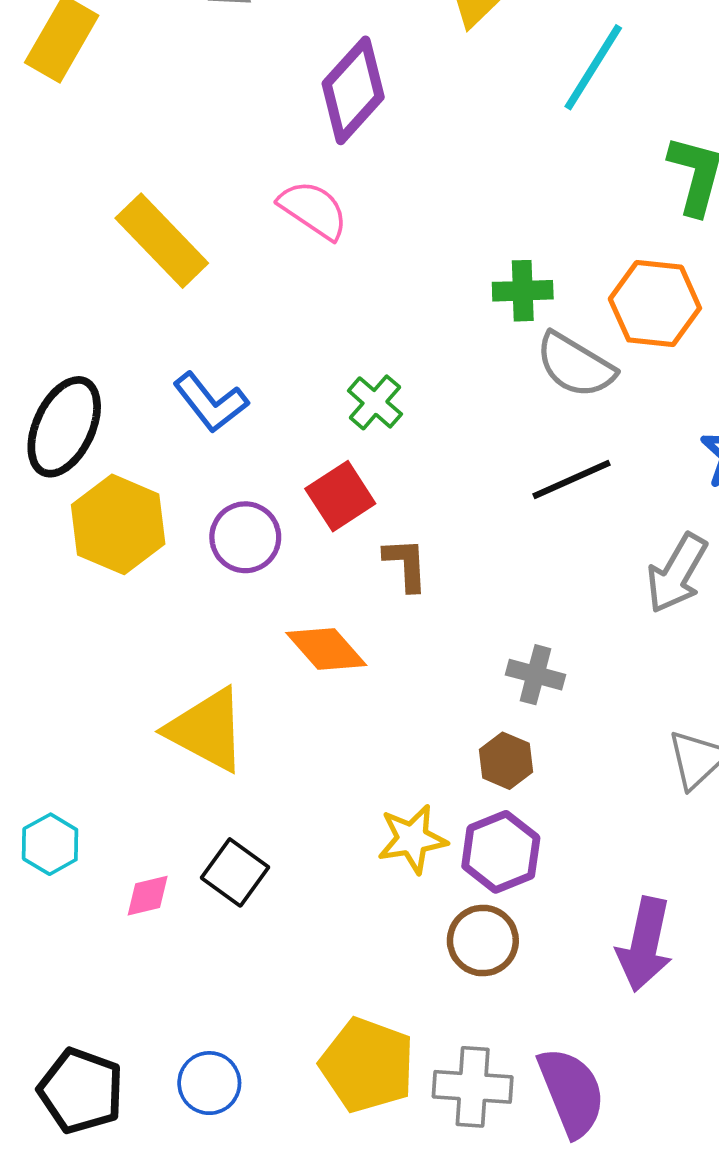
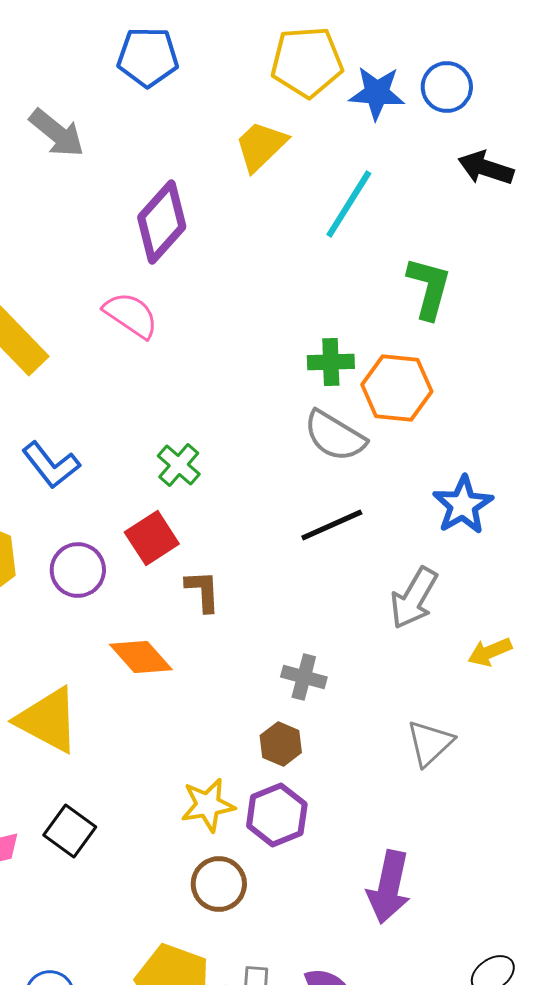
green cross: (523, 291) -> (331, 362), moved
brown circle: (483, 941) -> (219, 884), moved

